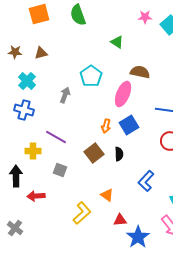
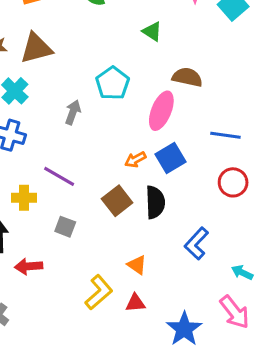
brown triangle: (41, 53) -> (36, 48), size x1.6
orange arrow: (106, 126) -> (135, 160), turned 48
black semicircle: (119, 154) -> (155, 202), size x1.5
red triangle: (120, 220) -> (135, 303), moved

